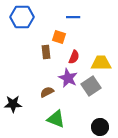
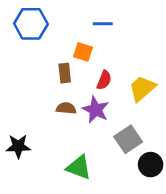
yellow trapezoid: (101, 63) -> (142, 89), turned -40
gray square: (91, 86) -> (128, 139), moved
brown semicircle: (47, 92) -> (66, 108), moved, turned 32
black circle: (100, 127) -> (151, 165), moved

